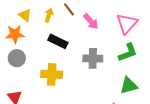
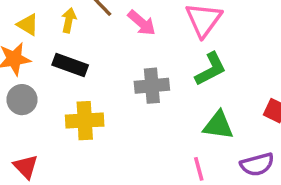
black rectangle: (58, 41) -> (70, 65), moved
green triangle: (129, 86) -> (218, 125), turned 30

